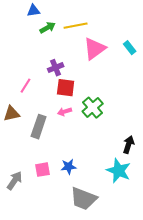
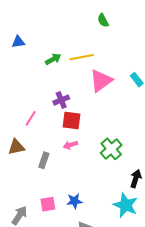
blue triangle: (34, 11) -> (18, 42), moved
green cross: (93, 108) -> (111, 149), moved
gray rectangle: (39, 127) -> (44, 160), size x0.7

